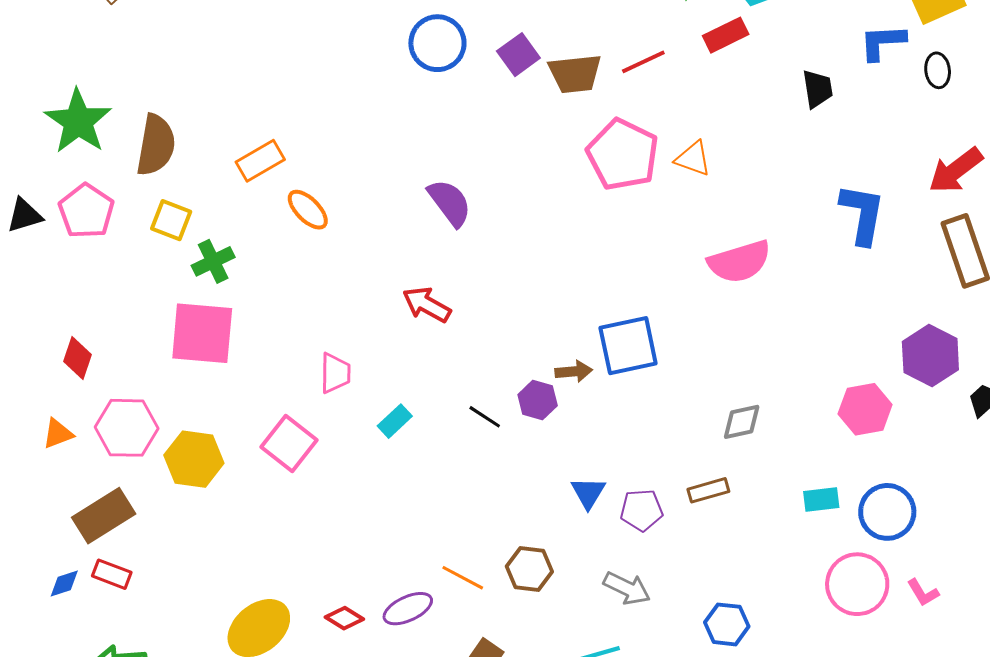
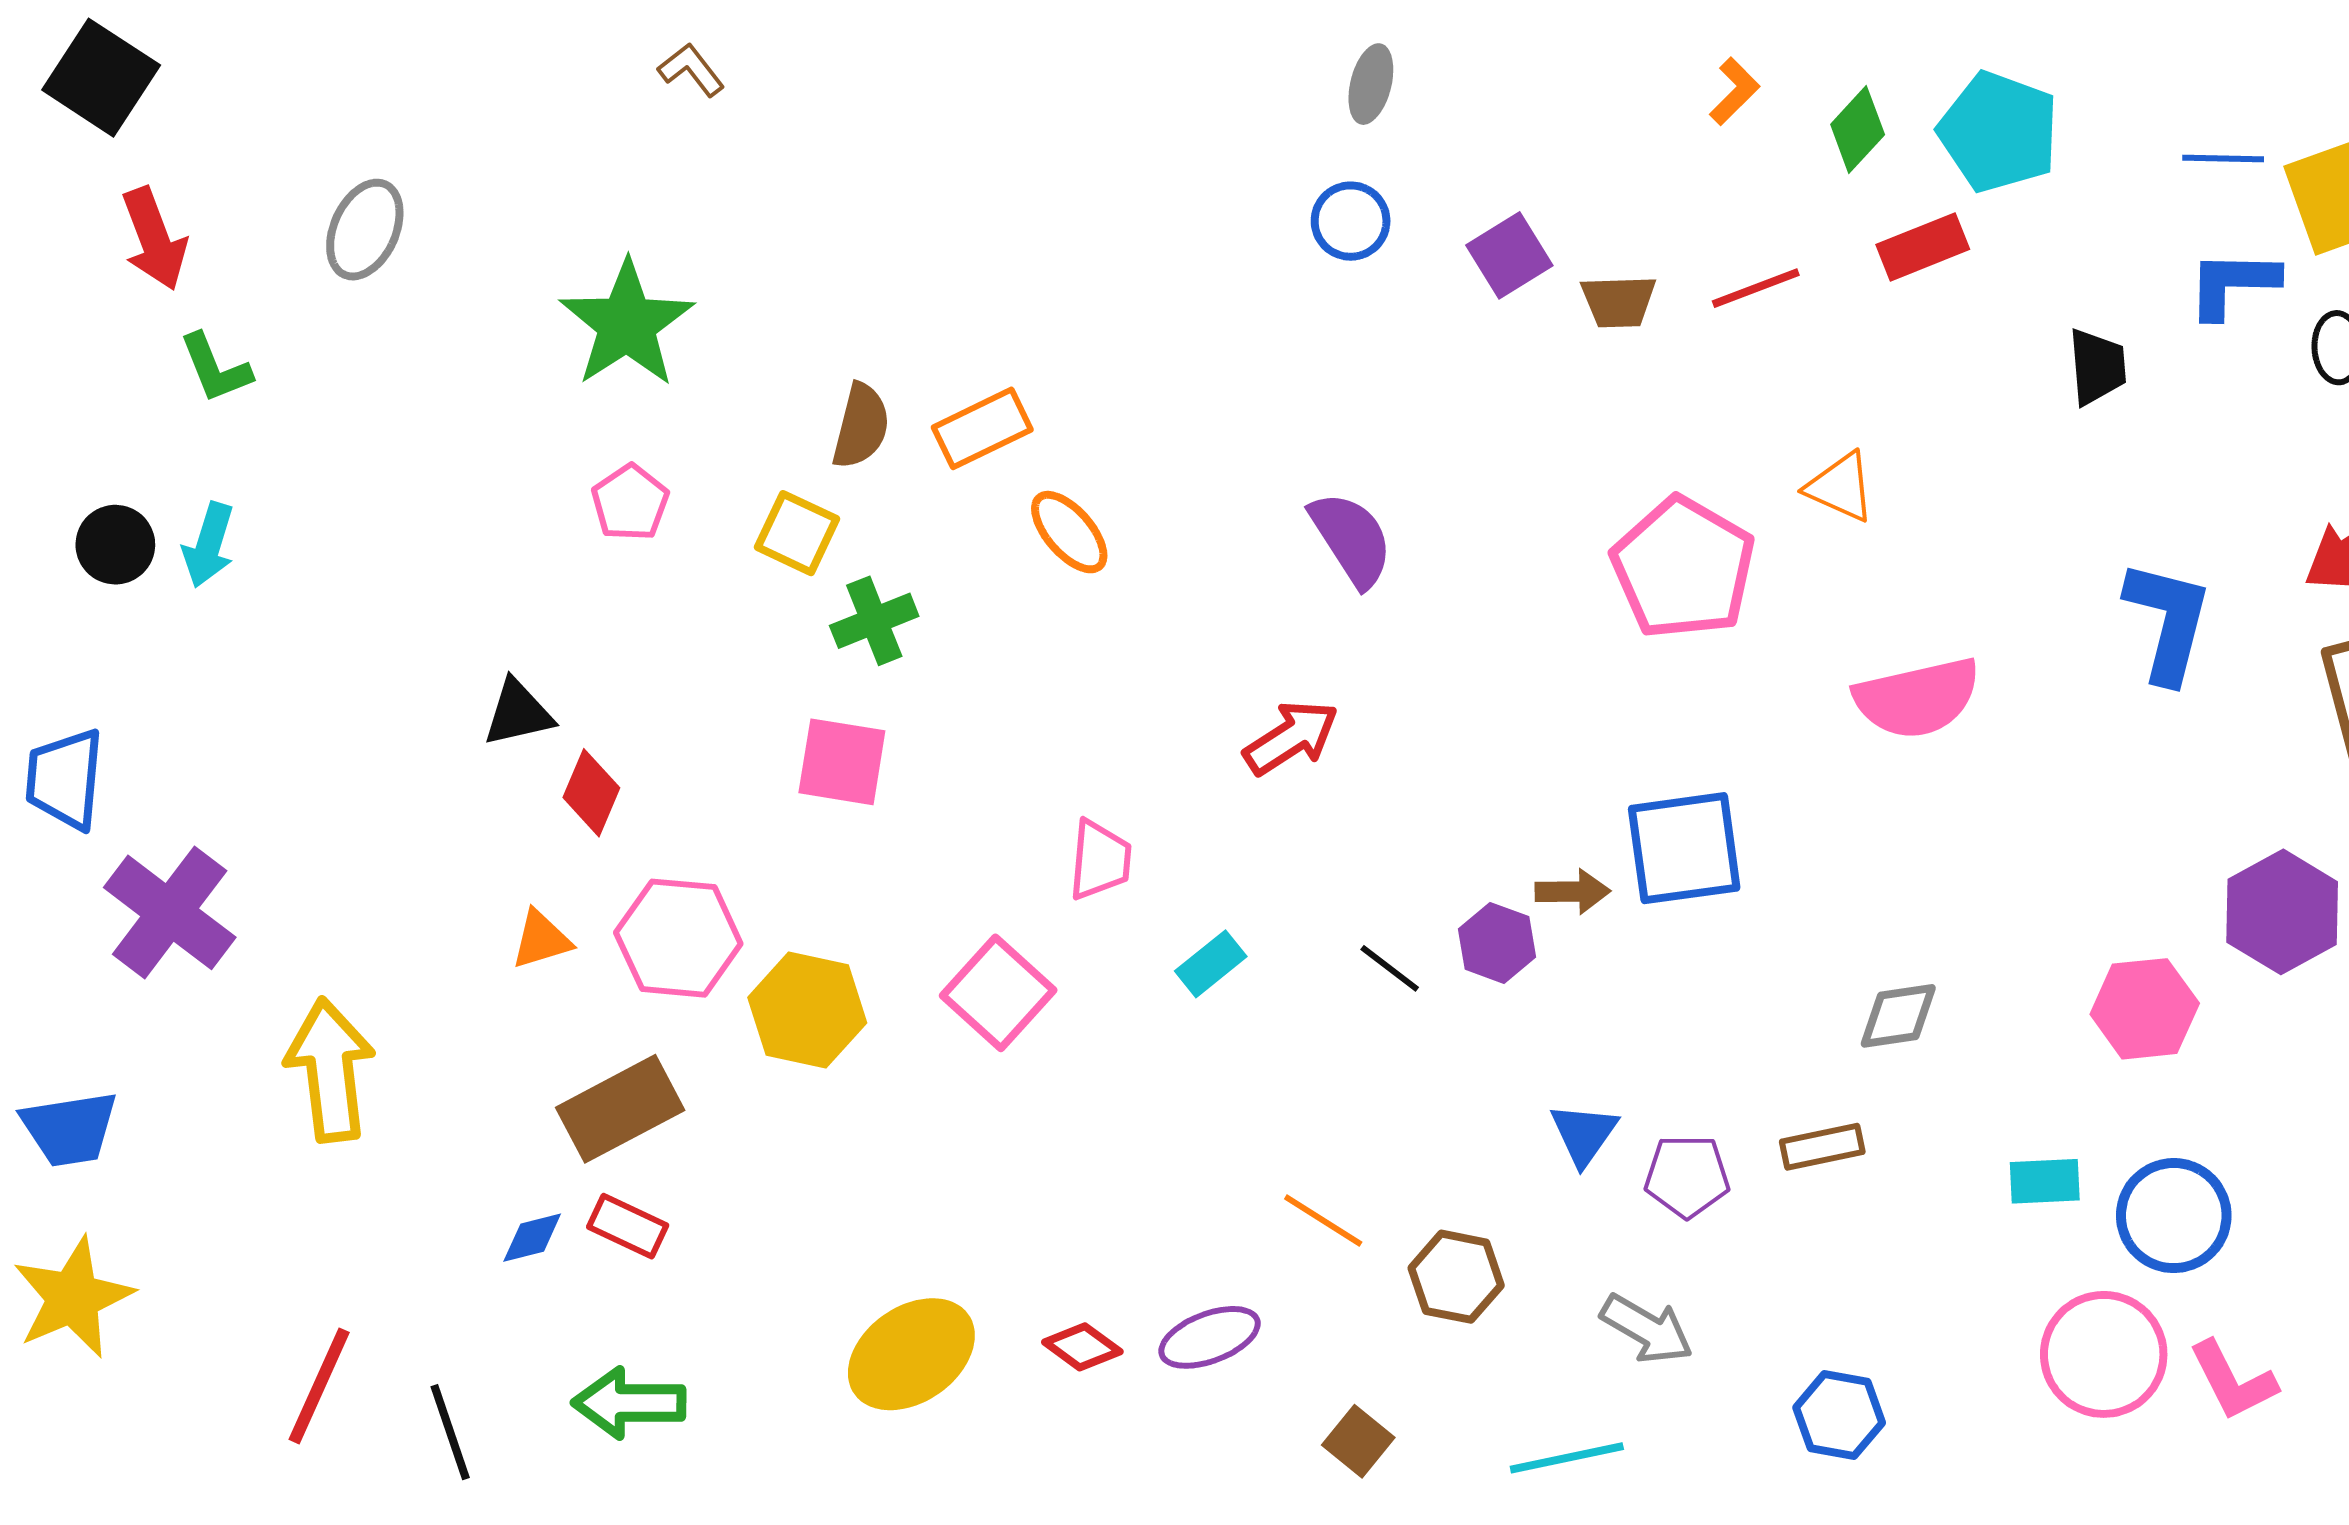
blue circle: (437, 43) -> (1351, 221), size x0.7
brown trapezoid: (575, 74) -> (1619, 301), size x0.7
brown semicircle: (156, 145) -> (861, 426), moved, size x0.7
pink pentagon: (623, 155) -> (1683, 568), moved
pink pentagon: (86, 211) -> (630, 503), size x0.7
black triangle: (24, 215) -> (518, 713), moved
red arrow: (427, 305) -> (1291, 738), turned 114
pink square: (202, 333) -> (842, 762), size x0.7
orange line: (463, 578) -> (1323, 1221), moved
pink L-shape: (923, 593) -> (2233, 1381), size x1.4

